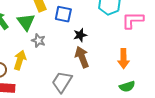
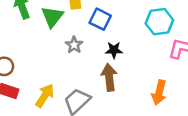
gray star: (38, 40) -> (74, 45), moved
yellow arrow: (20, 60) -> (45, 96), moved

